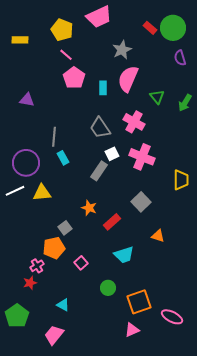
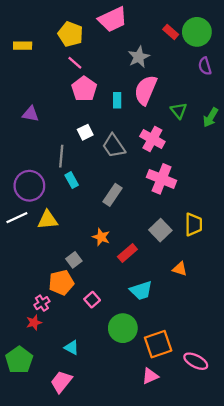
white square: (112, 154) -> (85, 132), moved
yellow trapezoid: (181, 180) -> (193, 224), moved
green circle: (108, 288) -> (123, 328), size x1.6

